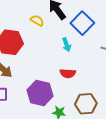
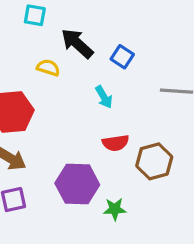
blue square: (82, 23) -> (122, 57), size x0.6
brown hexagon: (86, 104) -> (154, 161), moved

